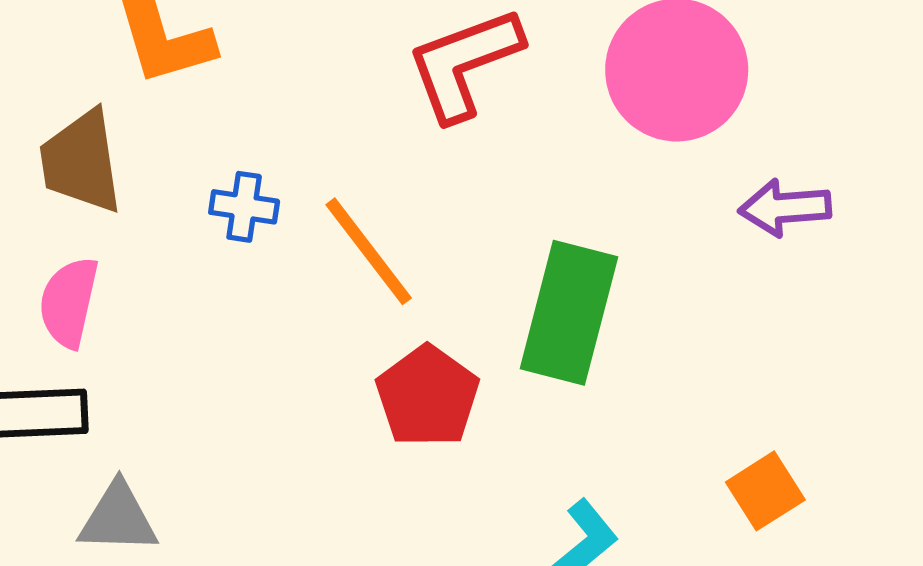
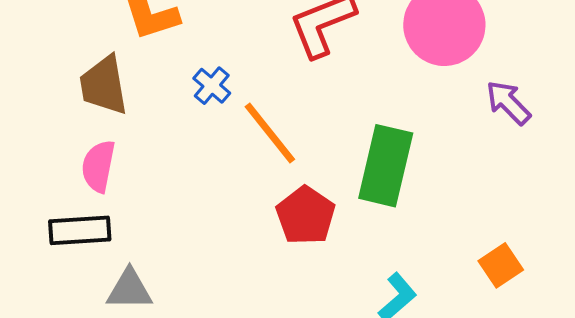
blue cross: (244, 207) -> (212, 86), moved, turned 33
purple arrow: (785, 208) -> (508, 103), turned 51

